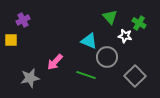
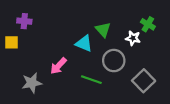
green triangle: (110, 17) -> (103, 30), moved
purple cross: (23, 20) -> (24, 21), turned 32
cyan triangle: (89, 41) -> (84, 43), moved

